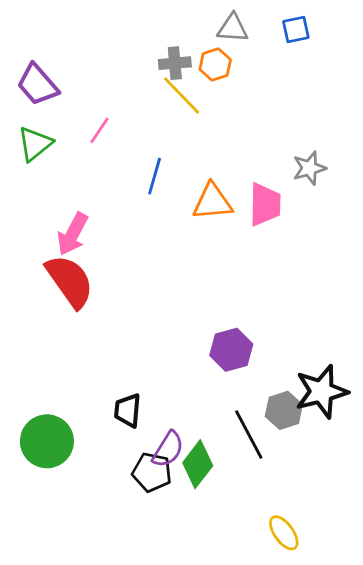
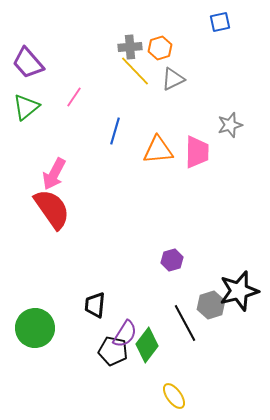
gray triangle: (233, 28) -> (173, 79), moved, turned -30
purple hexagon: (231, 350) -> (172, 260), size x0.7
yellow ellipse: (284, 533) -> (174, 396), moved

